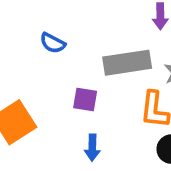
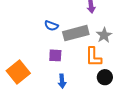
blue semicircle: (53, 43) -> (51, 26), moved

